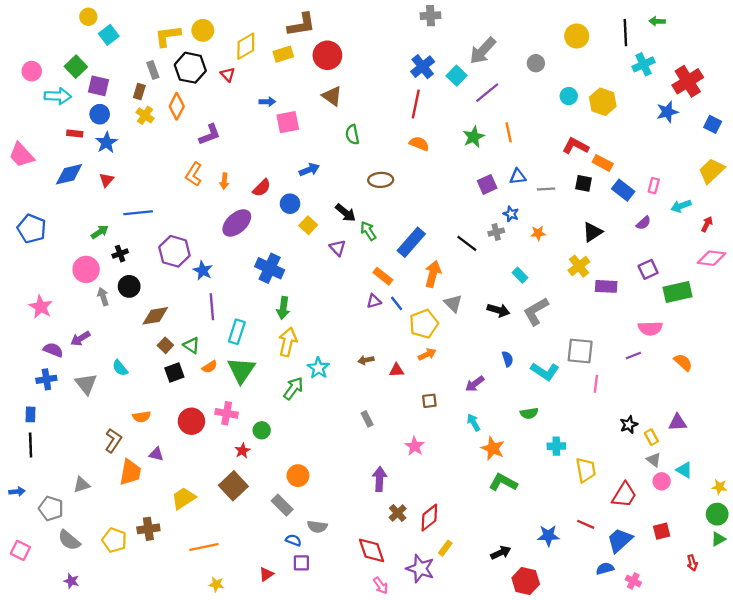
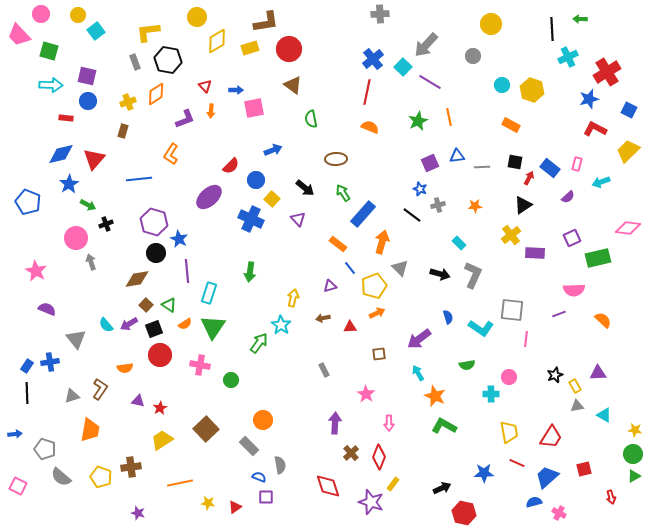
yellow circle: (203, 30) -> (197, 17), moved
yellow circle: (577, 36) -> (491, 24), moved
green square: (76, 67) -> (49, 51), moved, turned -30
pink circle: (32, 71) -> (41, 14), moved
red triangle: (228, 75) -> (205, 86), moved
brown rectangle: (139, 92) -> (123, 131), moved
purple line: (487, 93) -> (430, 82), turned 70
orange diamond: (177, 106) -> (156, 94), turned 30
yellow cross: (145, 115) -> (128, 102), turned 35
blue star: (106, 143) -> (69, 184), moved
red L-shape: (576, 146) -> (595, 129), moved
pink trapezoid: (22, 155) -> (19, 35), moved
orange rectangle: (603, 163) -> (511, 125), moved
red triangle: (106, 180) -> (94, 159), size x1.6
orange arrow: (224, 181) -> (211, 111), moved
blue line: (138, 213) -> (139, 179), moved
blue star: (511, 214) -> (420, 189), moved
red arrow: (707, 224) -> (529, 178), moved
green arrow: (368, 231) -> (343, 193), moved
green arrow: (100, 232) -> (88, 205), turned 63
blue cross: (270, 268) -> (251, 219), moved
black circle: (129, 286) -> (156, 253), moved
purple triangle: (374, 301) -> (330, 286), moved
gray L-shape: (536, 311) -> (473, 275), turned 144
purple arrow: (80, 339) -> (129, 324), moved
yellow arrow: (288, 342) -> (293, 298), moved, size x0.7
blue cross: (46, 379) -> (50, 362), moved
purple arrow: (475, 384) -> (419, 339), size x1.4
blue rectangle: (31, 414) -> (27, 366), turned 32
red circle: (191, 421) -> (160, 355), moved
red star: (242, 451) -> (160, 408), moved
gray triangle: (654, 460) -> (577, 406), turned -48
yellow trapezoid: (586, 470) -> (509, 432), moved
orange trapezoid: (130, 472) -> (90, 430), moved
pink circle: (662, 481) -> (509, 377), moved
gray triangle: (82, 485) -> (72, 396), moved
red diamond: (429, 518) -> (379, 457), turned -30
gray semicircle: (317, 527) -> (280, 465), turned -108
purple star: (71, 581) -> (138, 513), moved
yellow star: (216, 584) -> (208, 503), moved
pink arrow: (381, 586) -> (389, 423), moved, turned 35

